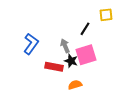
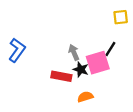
black line: (85, 29) -> (110, 49), moved
blue L-shape: (31, 44) -> (17, 50), moved

